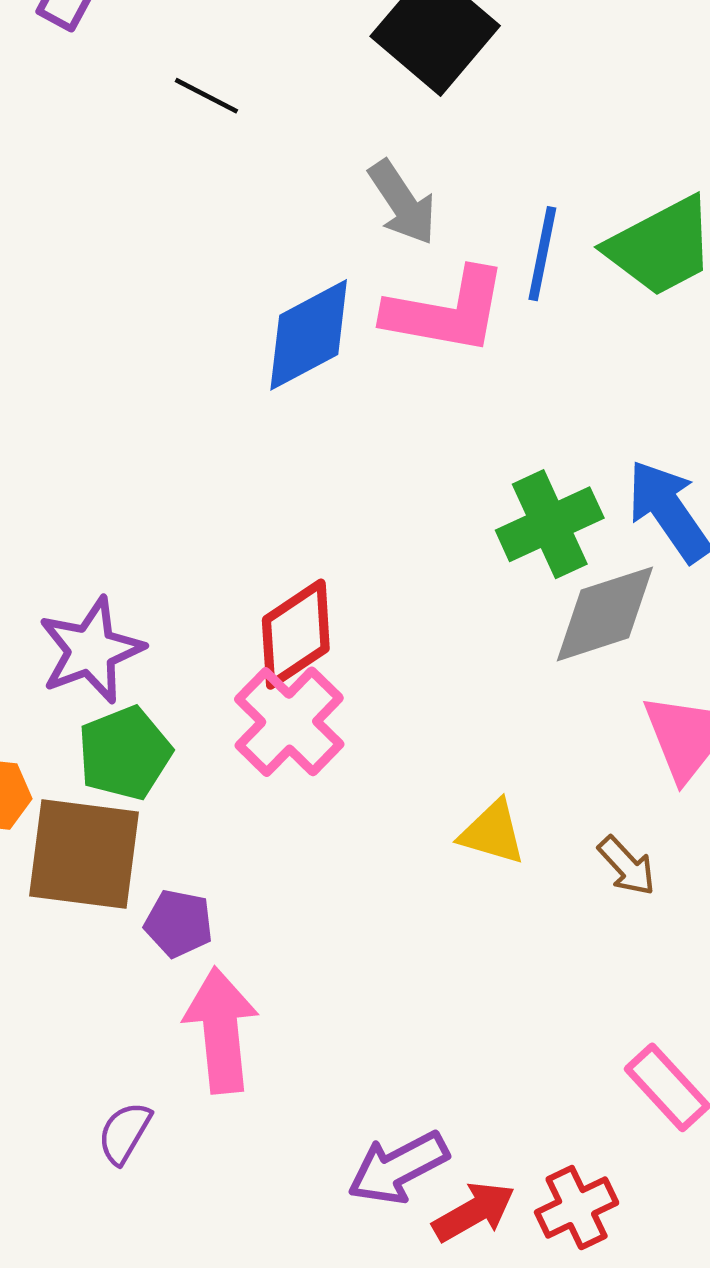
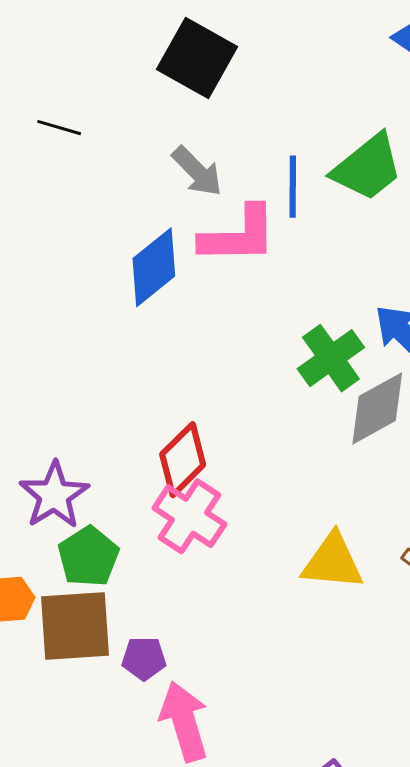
yellow triangle: (492, 832) -> (333, 562), size x1.4

